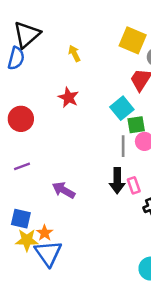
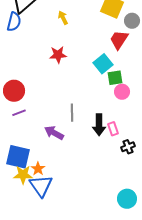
red star: (68, 97) -> (58, 55), turned -30
red circle: (21, 119) -> (14, 91), moved
gray line: (123, 146) -> (72, 113), moved
blue square: (21, 219) -> (18, 157), size x1.4

